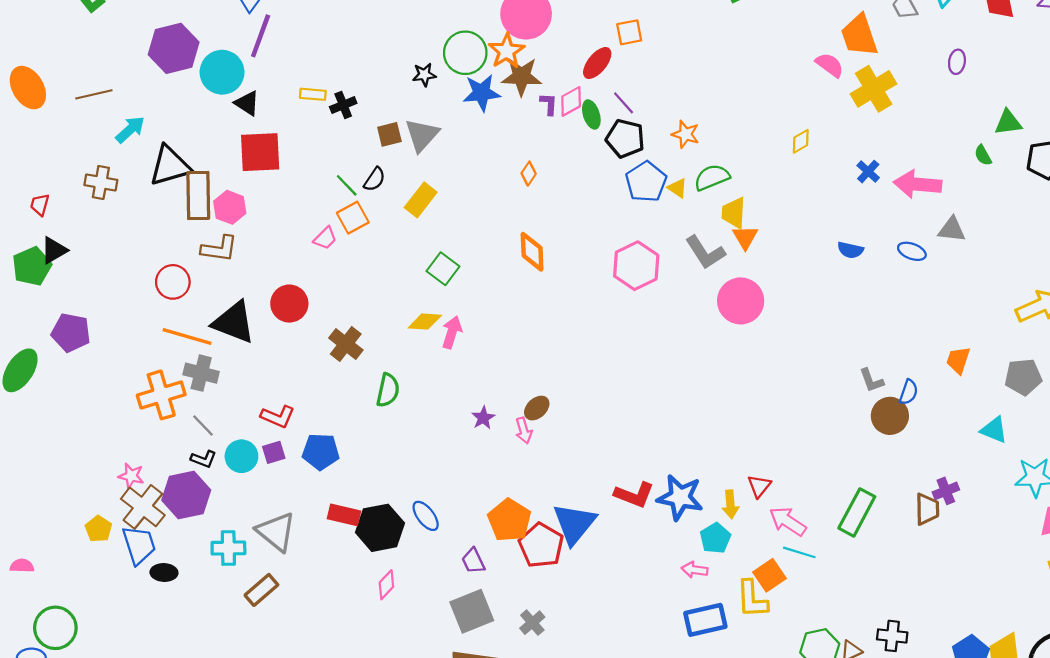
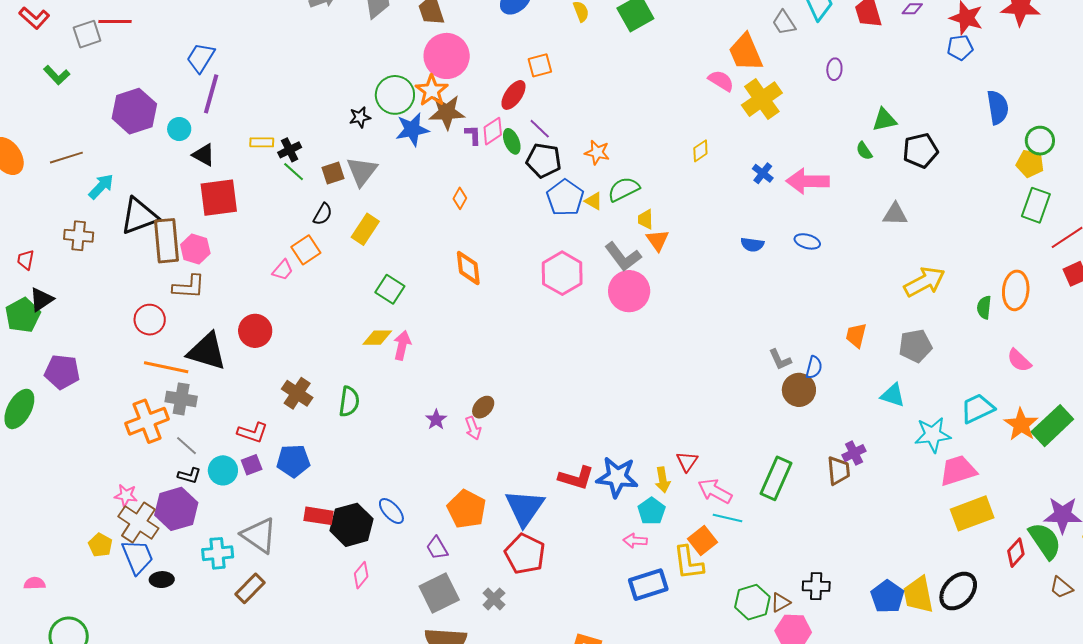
cyan circle: (222, 72) -> (179, 129), size x0.6
green line: (347, 185) -> (294, 172), moved
yellow trapezoid: (734, 213) -> (646, 219), size x0.7
gray triangle: (952, 229) -> (895, 214), moved
pink circle: (741, 301) -> (629, 291), moved
brown cross: (346, 344) -> (297, 393), moved
red pentagon: (541, 545) -> (525, 554), moved

